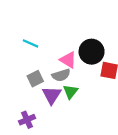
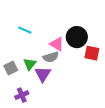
gray square: (35, 79) -> (11, 68), moved
green triangle: (70, 92) -> (30, 64), moved

